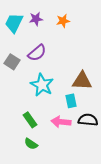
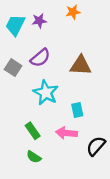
orange star: (63, 21) -> (73, 12), moved
brown triangle: (82, 81) -> (81, 65), moved
black semicircle: (88, 120) -> (96, 146), moved, turned -54

